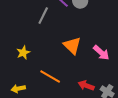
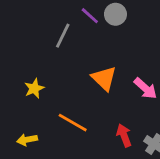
red arrow: (86, 86) -> (124, 135), turned 49

